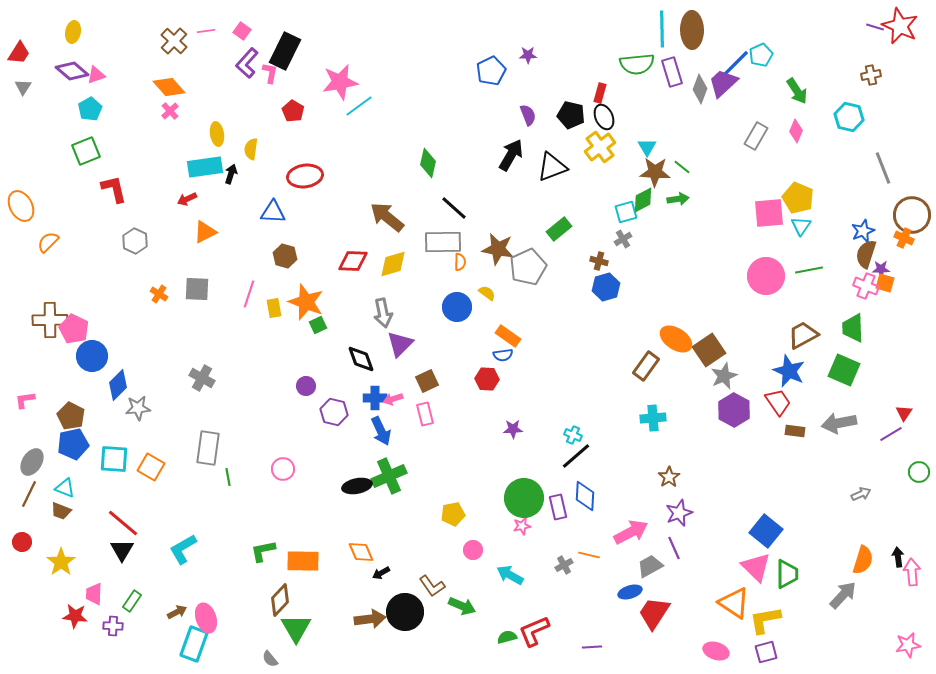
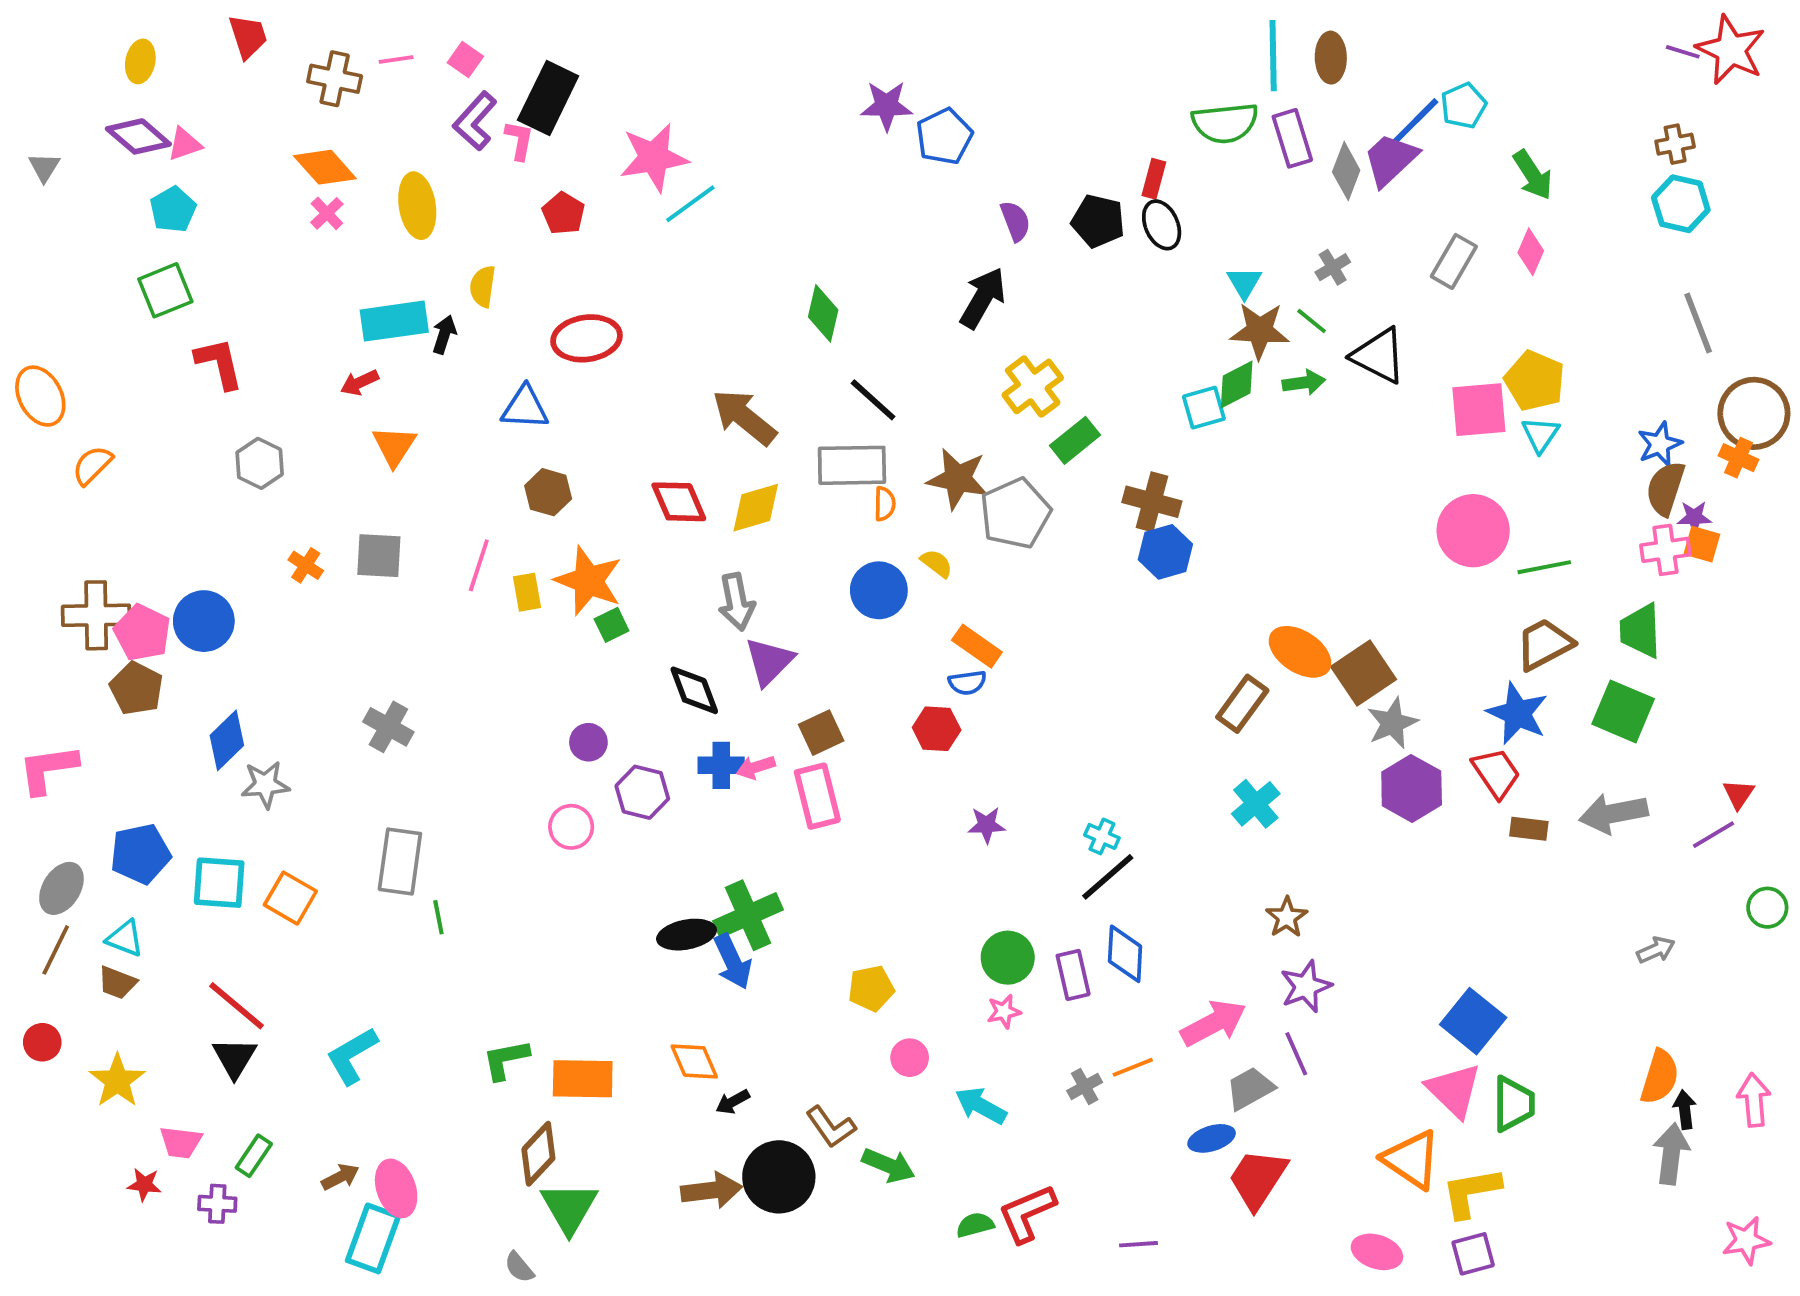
brown ellipse: (692, 30) -> (1331, 58), size x0.7
brown cross: (174, 41) -> (335, 79), turned -32
red trapezoid: (19, 53) -> (248, 36), moved, turned -50
purple star: (528, 55) -> (887, 106), moved, size x1.5
cyan hexagon: (849, 117) -> (1681, 204), moved
yellow ellipse: (217, 134) -> (417, 206), moved, size x1.4
yellow cross: (600, 147) -> (1033, 386), moved
black triangle: (552, 167) -> (1379, 356), moved, turned 48
orange triangle: (205, 232) -> (394, 446), turned -30
gray cross: (623, 239) -> (1333, 267), moved
red diamond: (353, 261) -> (679, 502), turned 64
brown cross: (599, 261) -> (1152, 502), size x1.6
green line: (809, 270) -> (1544, 567), moved
pink cross: (866, 286) -> (1665, 550), turned -30
blue circle: (92, 356) -> (204, 621), moved
pink L-shape: (25, 400) -> (48, 769), size x1.6
pink rectangle: (425, 414) -> (817, 796), size x1.4
brown pentagon: (71, 416) -> (136, 688), moved
cyan cross: (653, 418) -> (1256, 804), turned -35
blue arrow: (381, 431) -> (733, 961), moved
pink circle: (283, 469) -> (571, 827), moved
green circle: (524, 498) -> (1008, 958), size x0.7
orange line: (589, 555) -> (1133, 1067), turned -35
black arrow: (898, 557) -> (1685, 1110), moved
pink trapezoid: (94, 594) -> (181, 1142), turned -85
gray arrow: (843, 595) -> (1671, 1154), moved, turned -36
red star: (75, 616) -> (144, 1185), size x0.7

